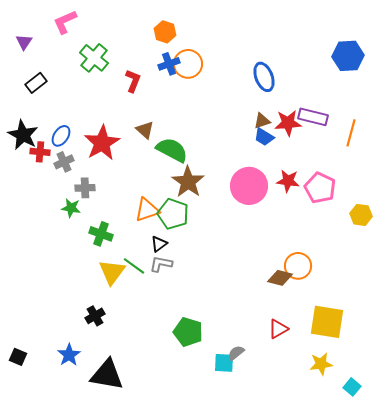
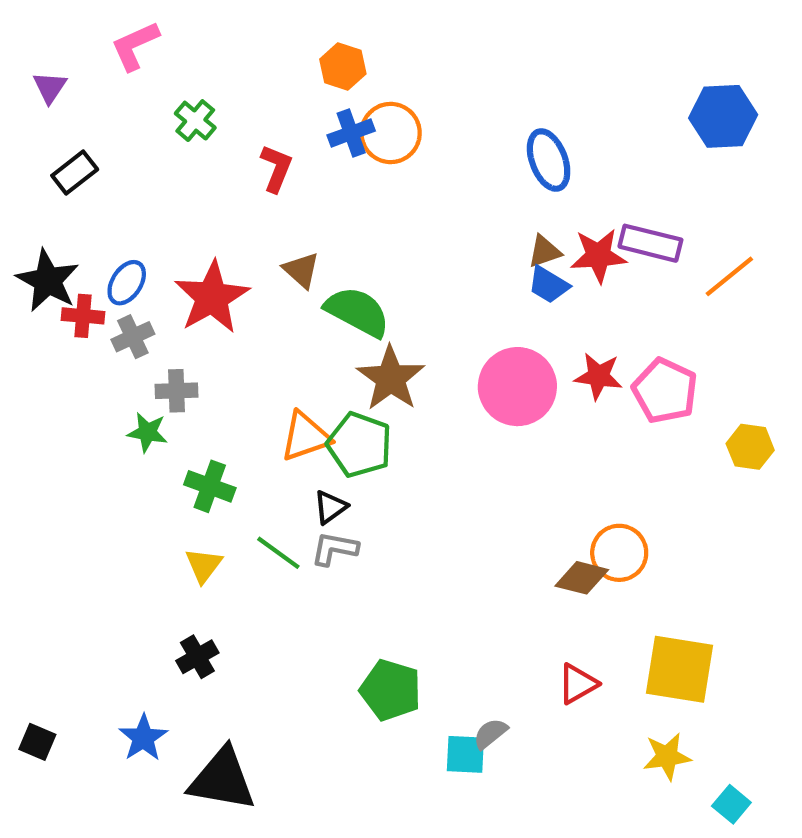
green cross: (94, 58) -> (195, 121), size x0.7
orange line: (351, 133) -> (729, 276), turned 36
yellow triangle: (112, 272) -> (204, 565), moved, size x0.7

